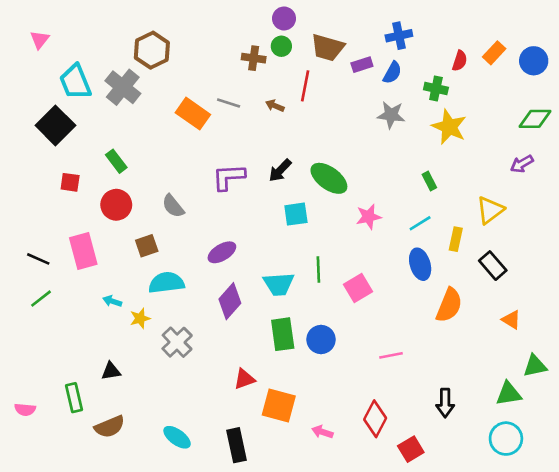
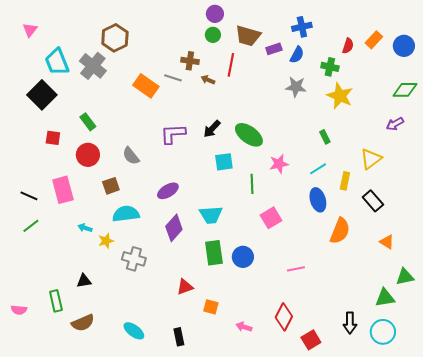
brown cross: (254, 58) -> (190, 61), moved
green line: (318, 269) -> (252, 184), moved
gray cross: (177, 342) -> (134, 259), turned -30
black arrow: (445, 403) -> (350, 323), moved
orange square: (279, 406) -> (211, 307), size x0.6
black rectangle: (236, 445) -> (179, 337), size x0.7

